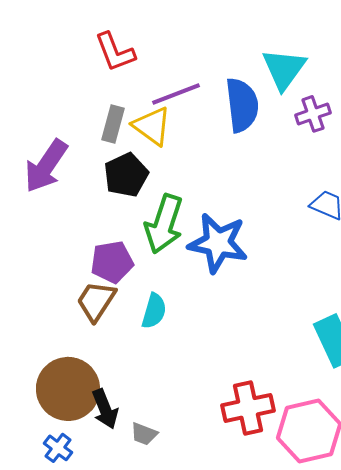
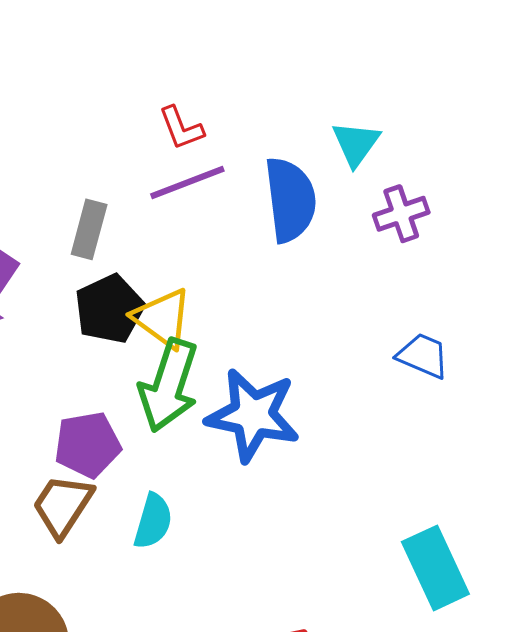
red L-shape: (115, 52) -> (181, 128), moved, size x0.7
cyan triangle: (284, 69) -> (356, 144), size x0.7
yellow triangle: (152, 126) -> (162, 318), moved

